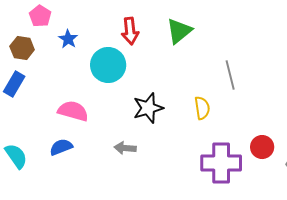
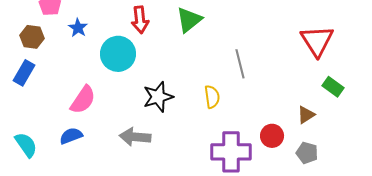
pink semicircle: (73, 111) -> (83, 100), turned 108
gray arrow: (125, 148) -> (135, 137), size x1.4

